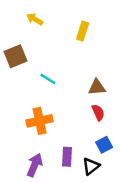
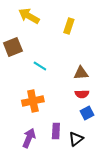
yellow arrow: (35, 19) -> (29, 16), size x1.5
red semicircle: (98, 112) -> (82, 94), turned 112
blue square: (104, 145) -> (87, 113), moved

